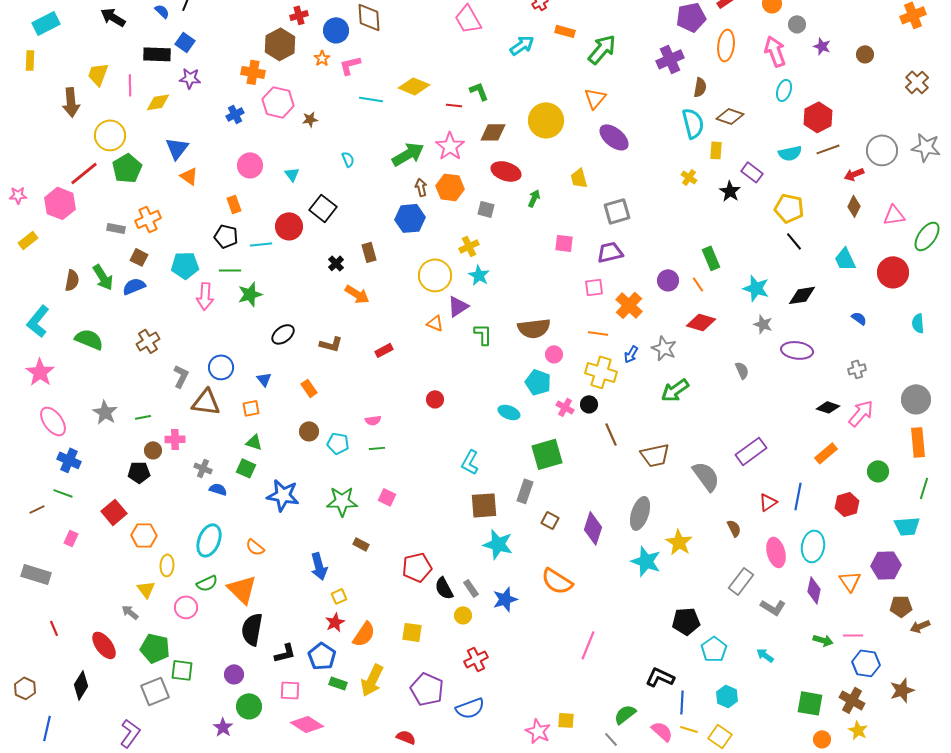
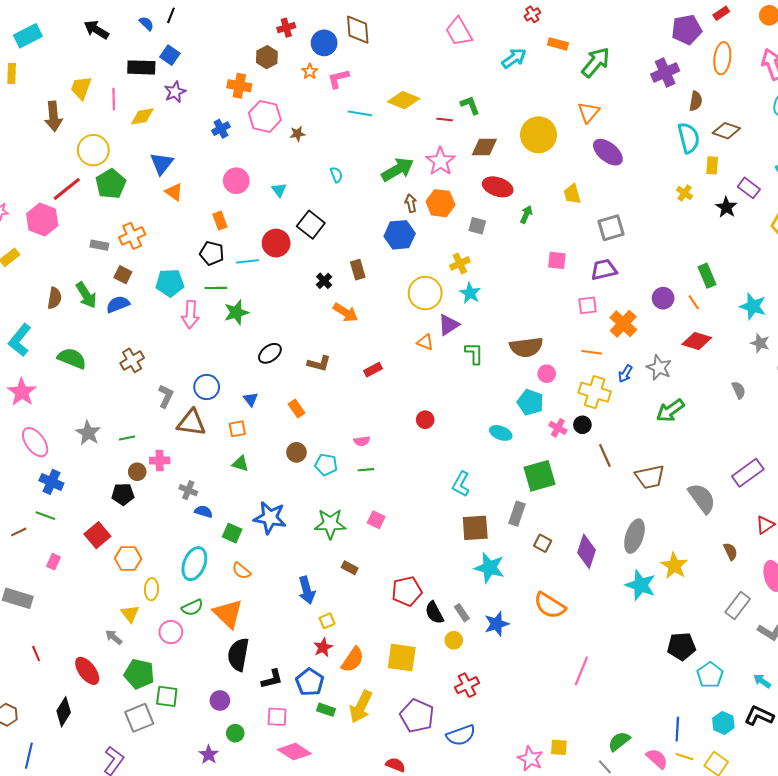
brown hexagon: (280, 44) -> (267, 57), size x0.7
purple star: (190, 78) -> (175, 92), turned -30
green square: (246, 468) -> (232, 533), moved
yellow square: (412, 632) -> (402, 658), size x1.4
black L-shape: (660, 677) -> (759, 716), moved
green circle: (249, 706) -> (235, 733), size x0.7

